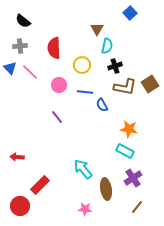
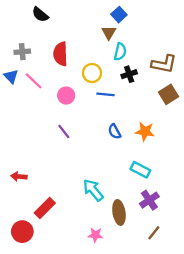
blue square: (130, 13) -> (119, 15), moved
black semicircle: (23, 21) -> (40, 15), moved
brown L-shape: (125, 87) -> (164, 64), moved
blue line: (85, 92) -> (105, 94), moved
blue semicircle: (102, 105) -> (114, 131), moved
orange star: (129, 129) -> (145, 131), moved

